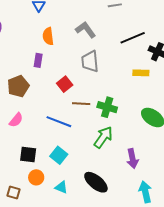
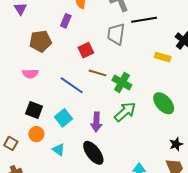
black line: (133, 38) -> (144, 20), moved
pink semicircle: (16, 120) -> (30, 74), turned 35
green arrow: (103, 137) -> (125, 112), moved
purple arrow: (132, 159) -> (96, 122), moved

